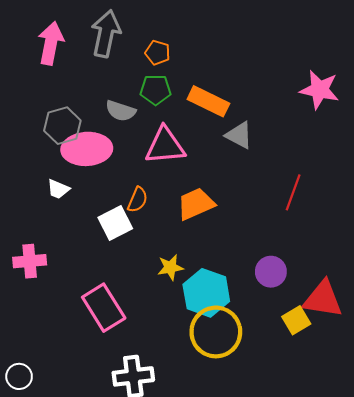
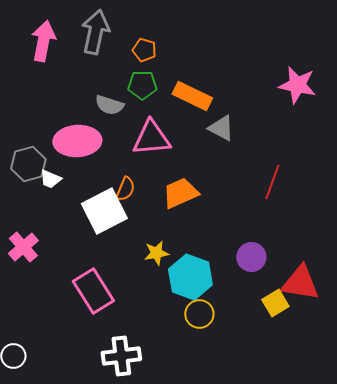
gray hexagon: (62, 126) -> (28, 164), moved
white square: (115, 223) -> (104, 211), size x1.4
pink cross: (30, 261) -> (23, 247), turned -36
yellow circle: (216, 332) -> (199, 314), size x0.6

